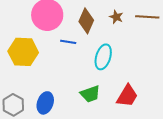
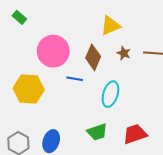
red trapezoid: (127, 96) -> (135, 134), turned -140

